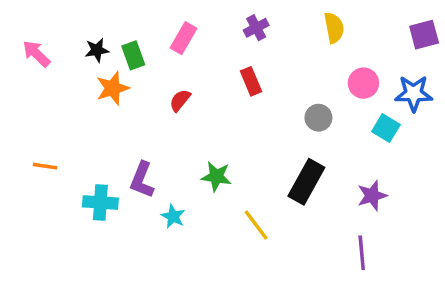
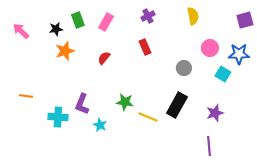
green rectangle: (133, 55) -> (78, 20), moved
yellow line: (256, 225) -> (148, 117), moved, turned -30

